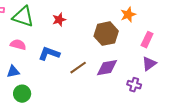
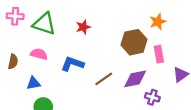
pink rectangle: (147, 40) -> (159, 54), moved, turned -35
purple cross: (134, 85) -> (152, 97), moved

